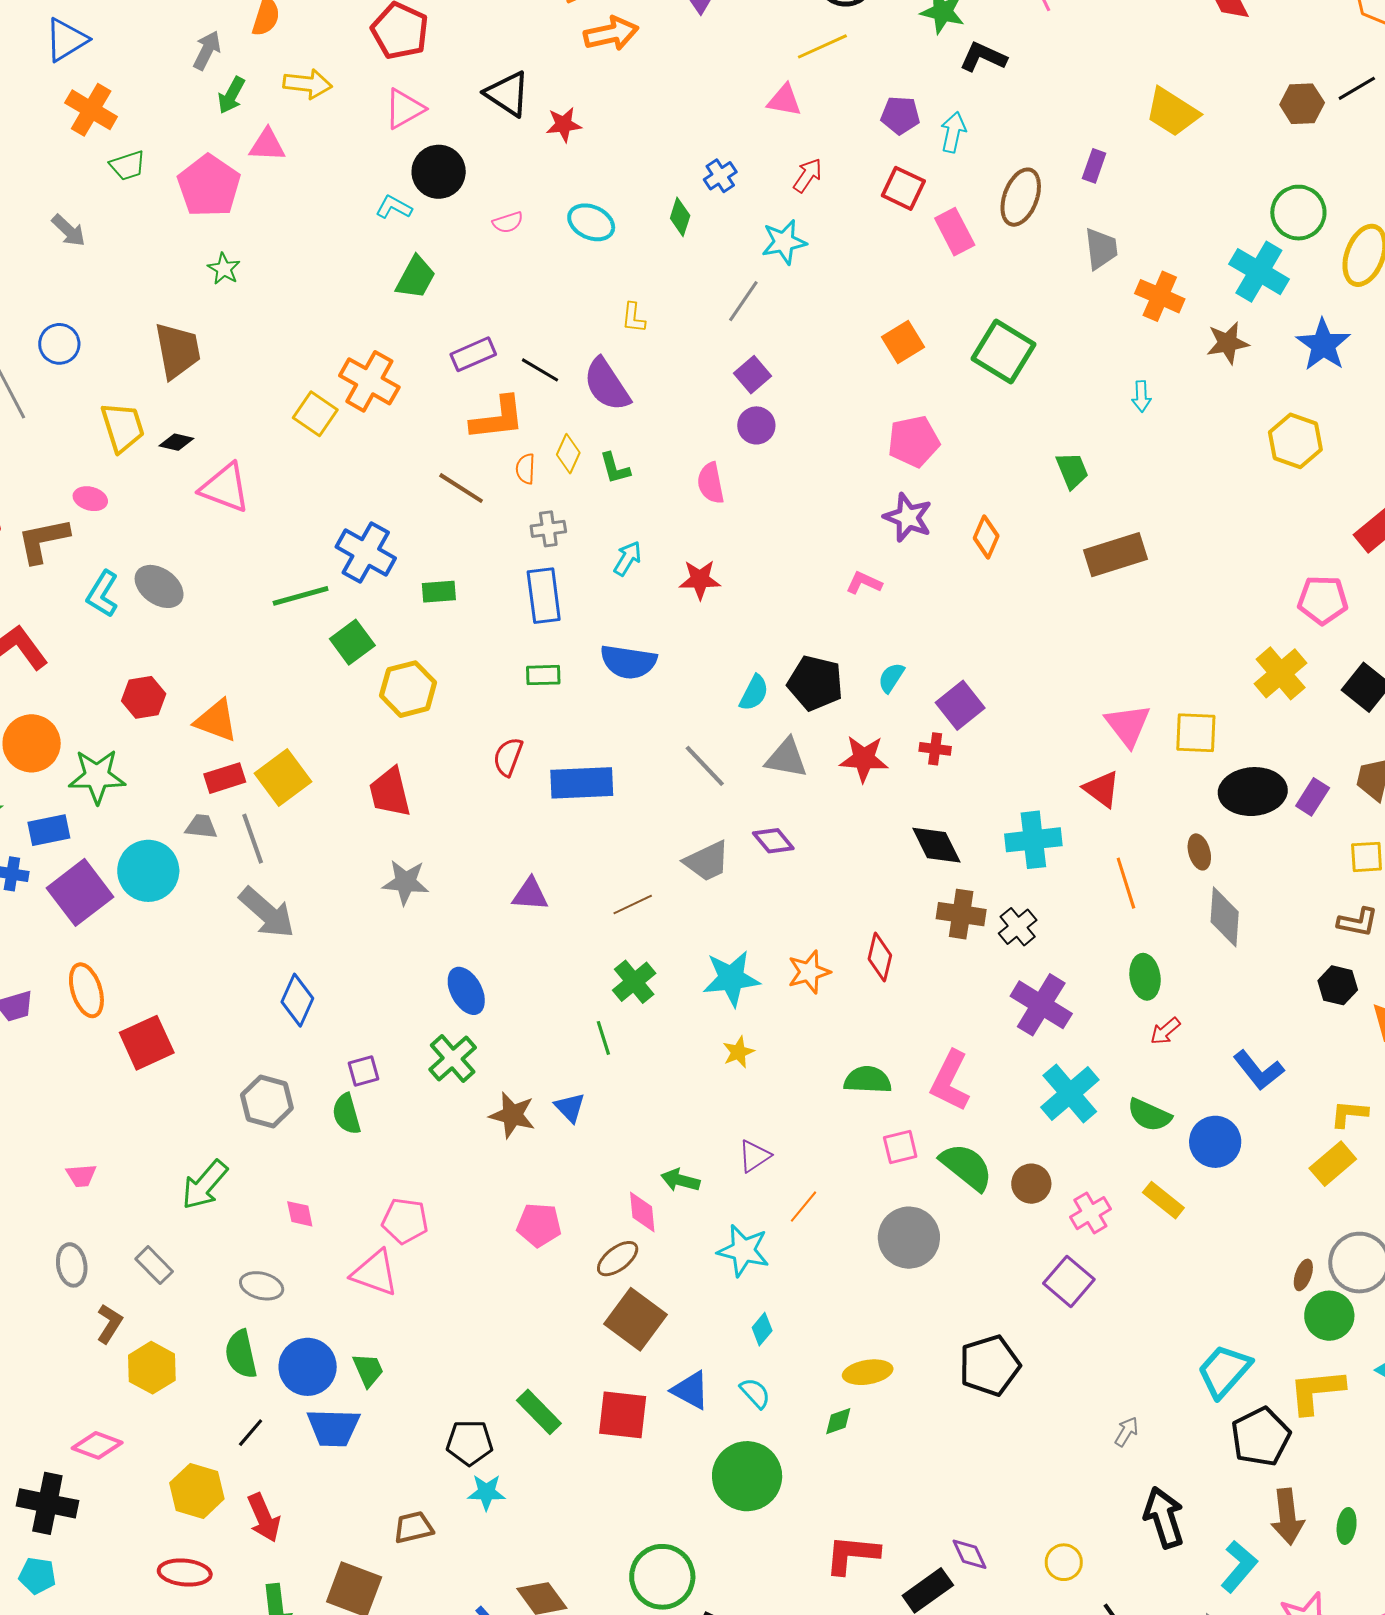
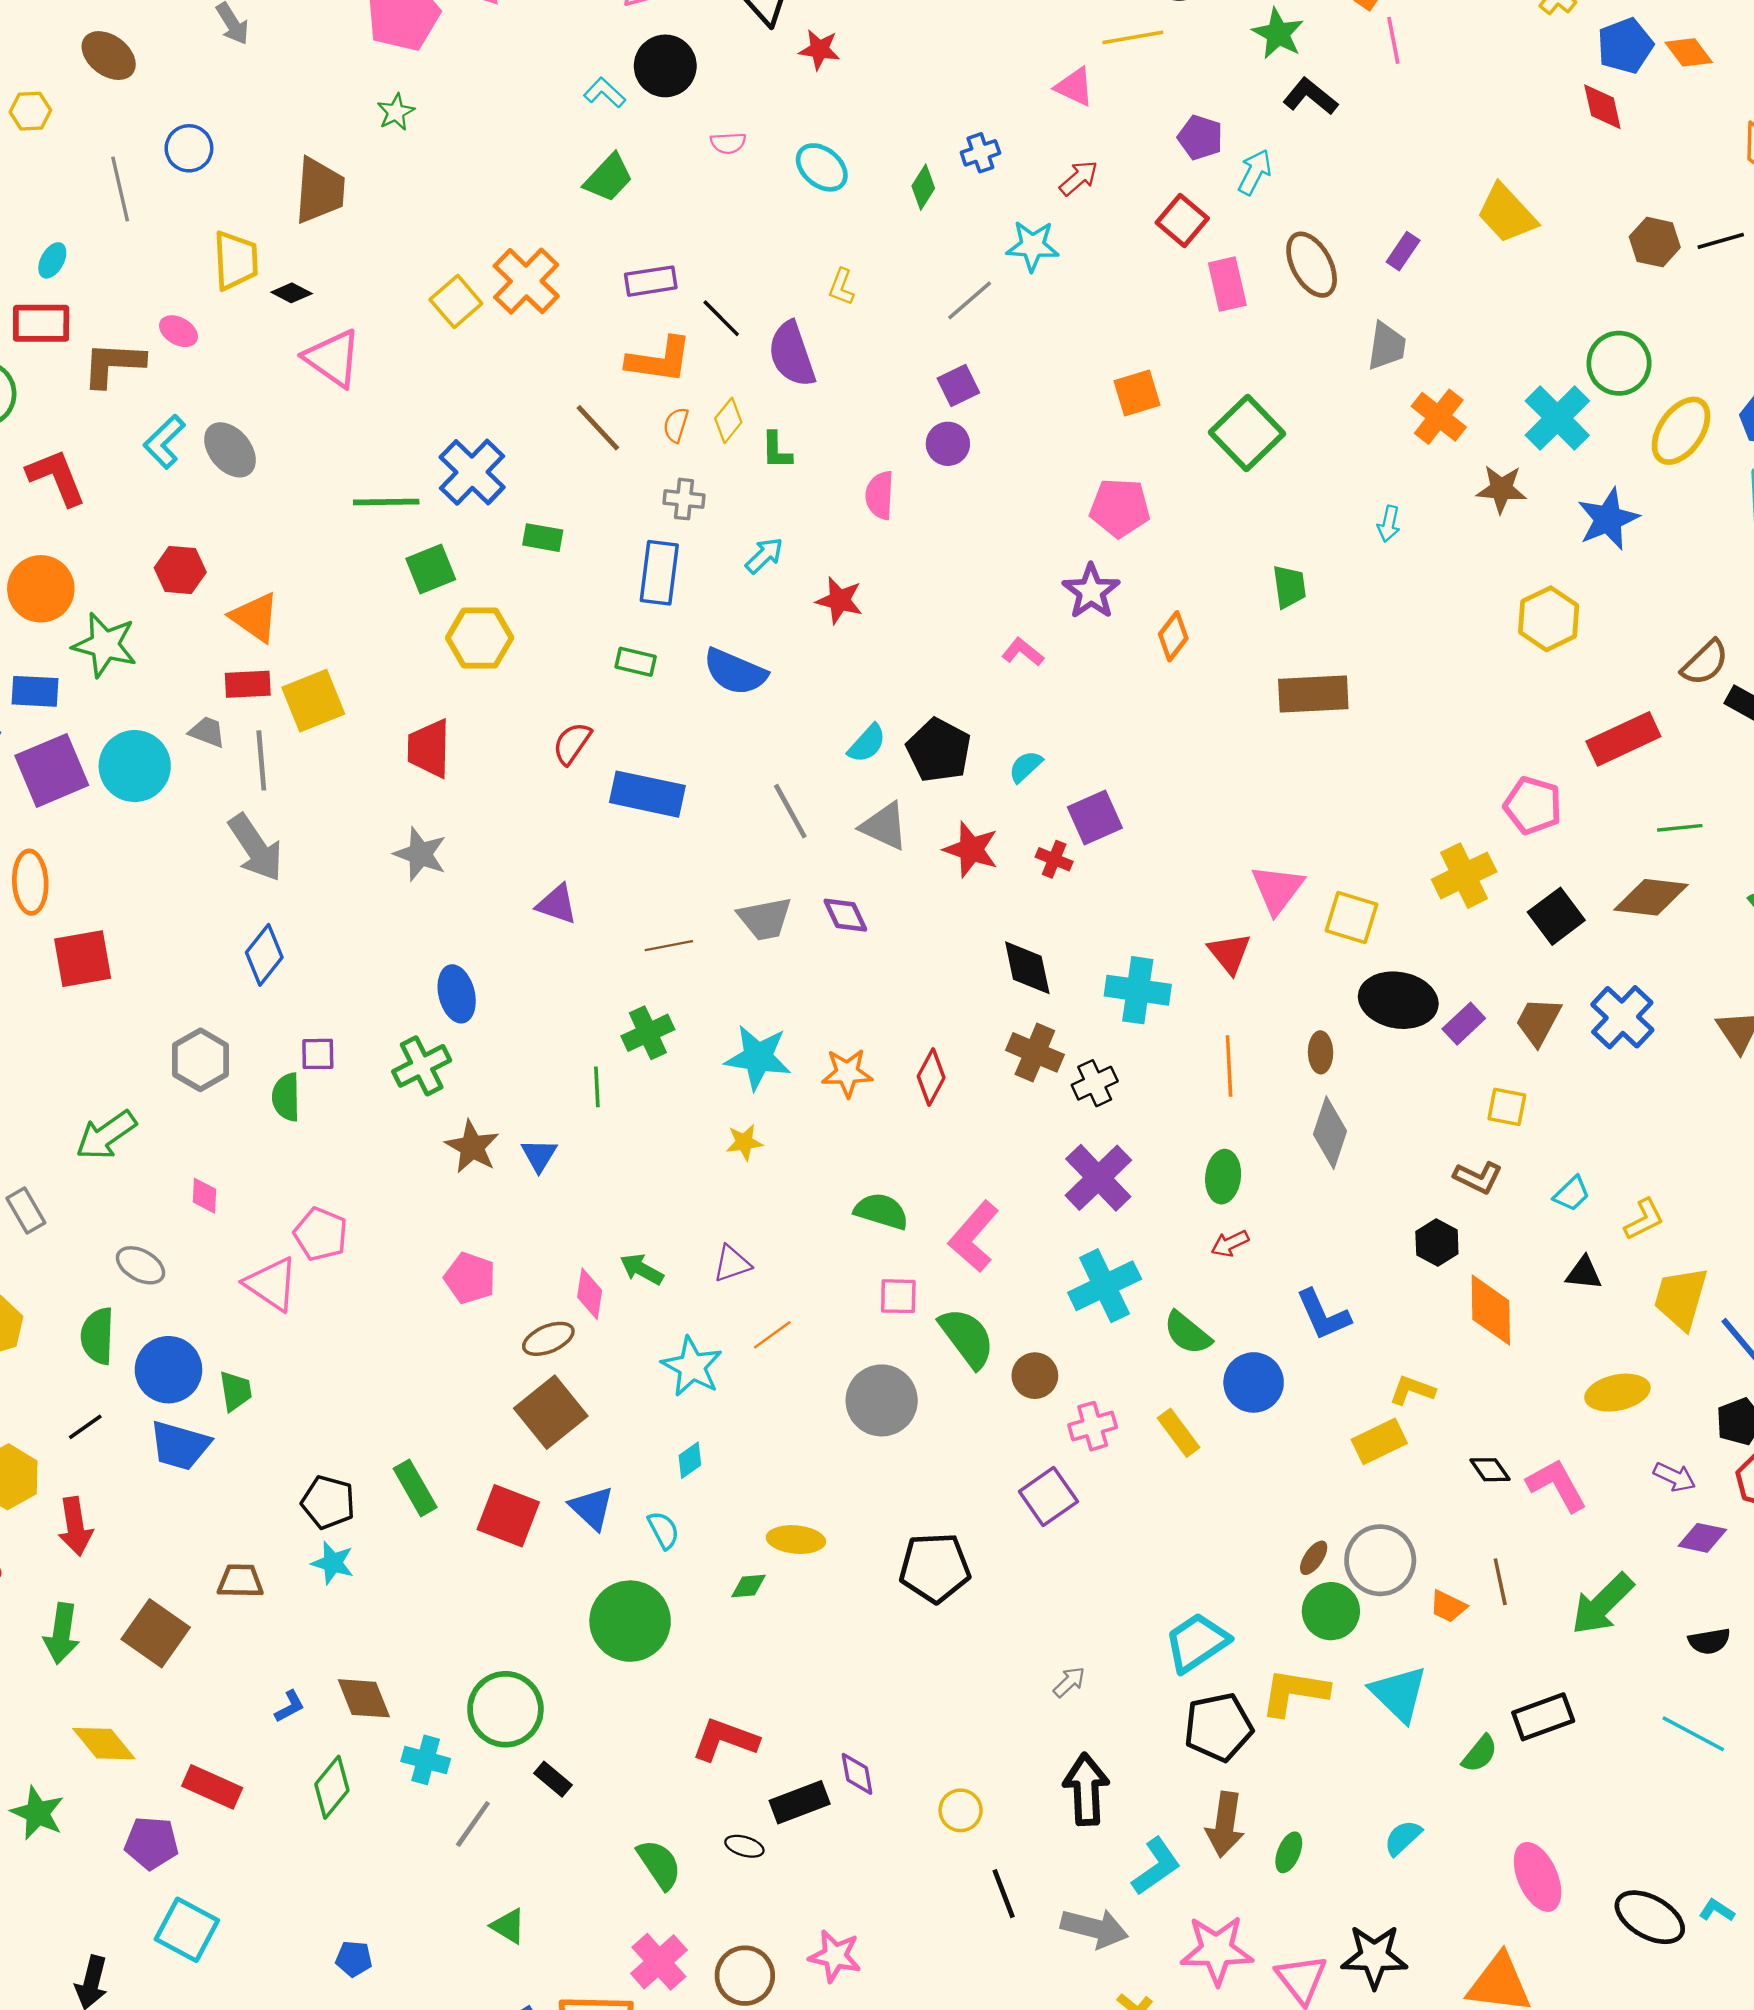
brown ellipse: (1021, 197) -> (1312, 265), turned -64

